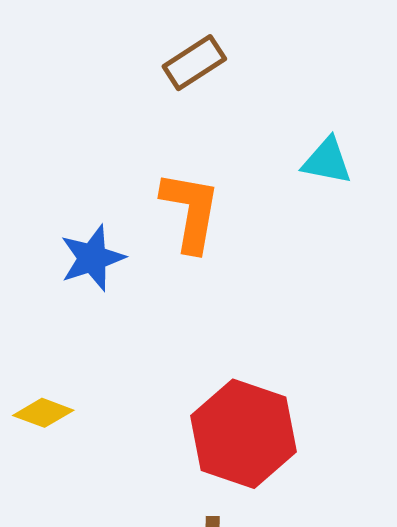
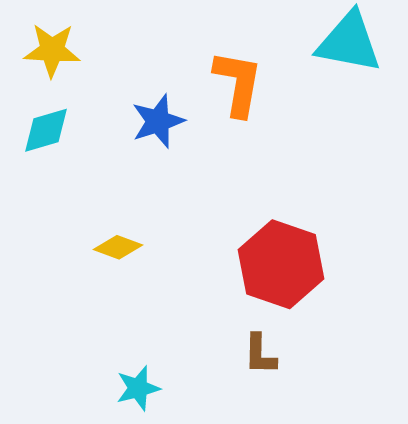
cyan triangle: (327, 161) -> (349, 42), size x1.6

